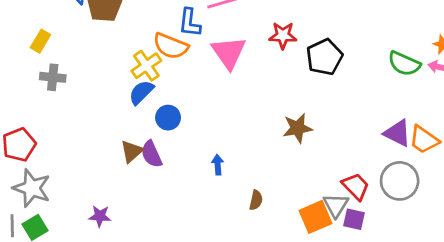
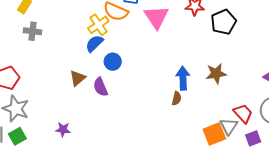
brown star: (297, 128) -> (216, 74), moved
brown triangle: (132, 151) -> (78, 78), moved
blue arrow: (218, 165) -> (183, 78), moved, size x1.6
brown semicircle: (256, 200) -> (177, 98), moved
purple square: (354, 219) -> (253, 138), moved, turned -35

